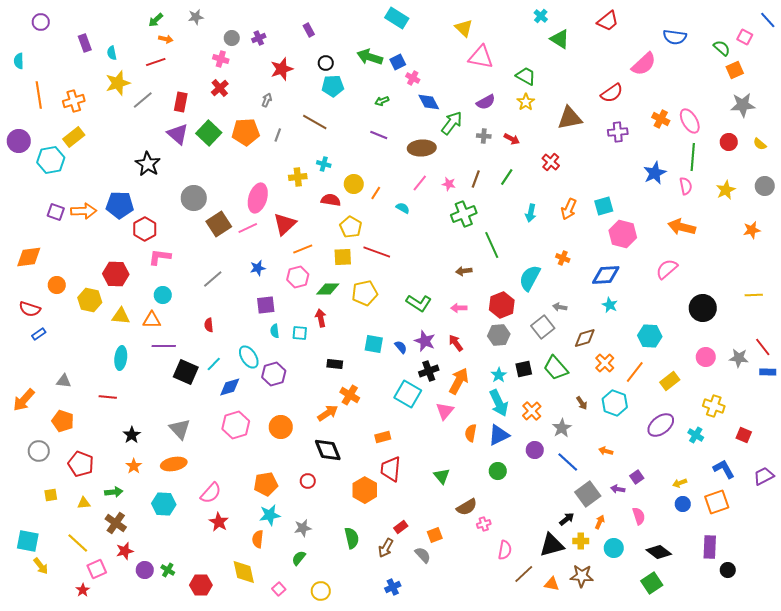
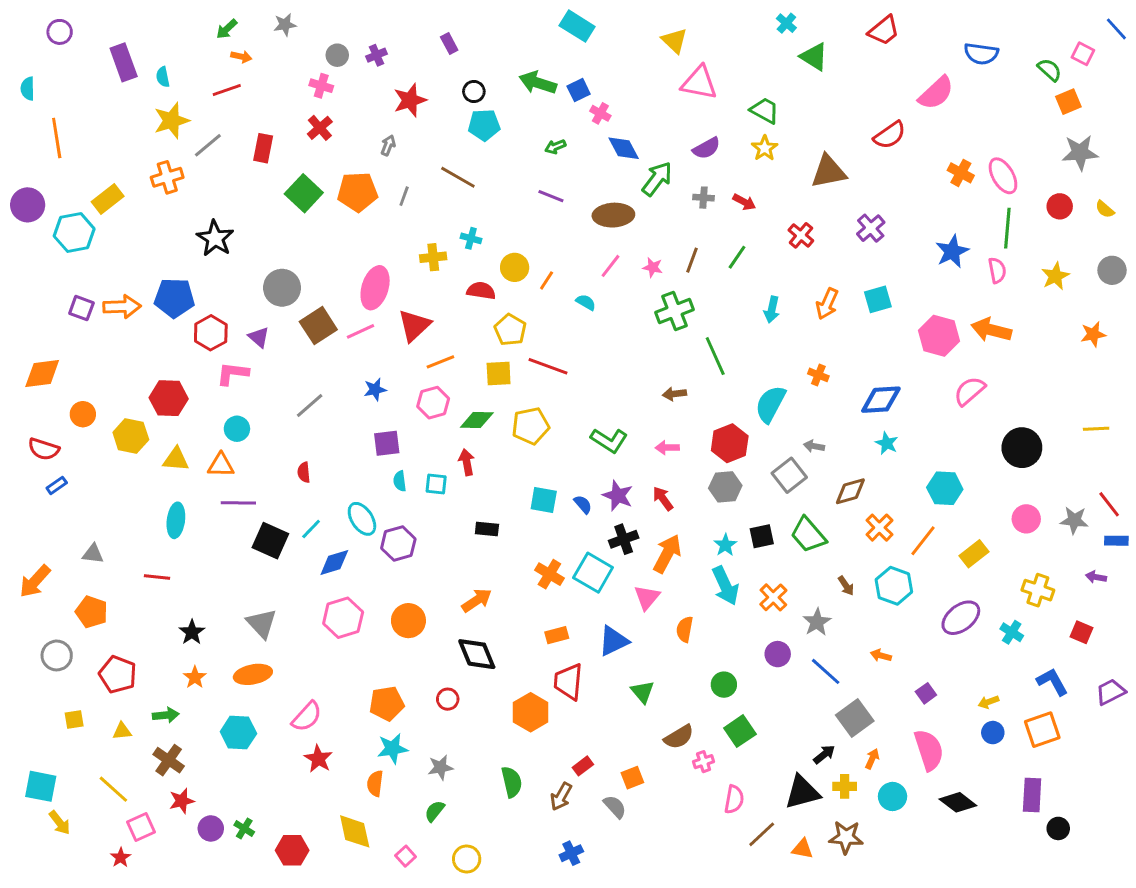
purple rectangle: (85, 43) -> (124, 62), size x1.4
orange cross: (74, 101) -> (167, 177), moved
purple cross: (618, 132) -> (871, 228), moved, turned -36
purple triangle: (178, 134) -> (259, 337), moved, size x0.7
pink hexagon: (623, 234) -> (939, 336), moved
orange cross: (350, 395) -> (549, 574), moved
blue triangle: (499, 435) -> (613, 641), moved
purple arrow: (618, 489) -> (1096, 577), moved
pink semicircle: (639, 516) -> (929, 750), size x1.6
green square: (652, 583) -> (740, 731), moved

